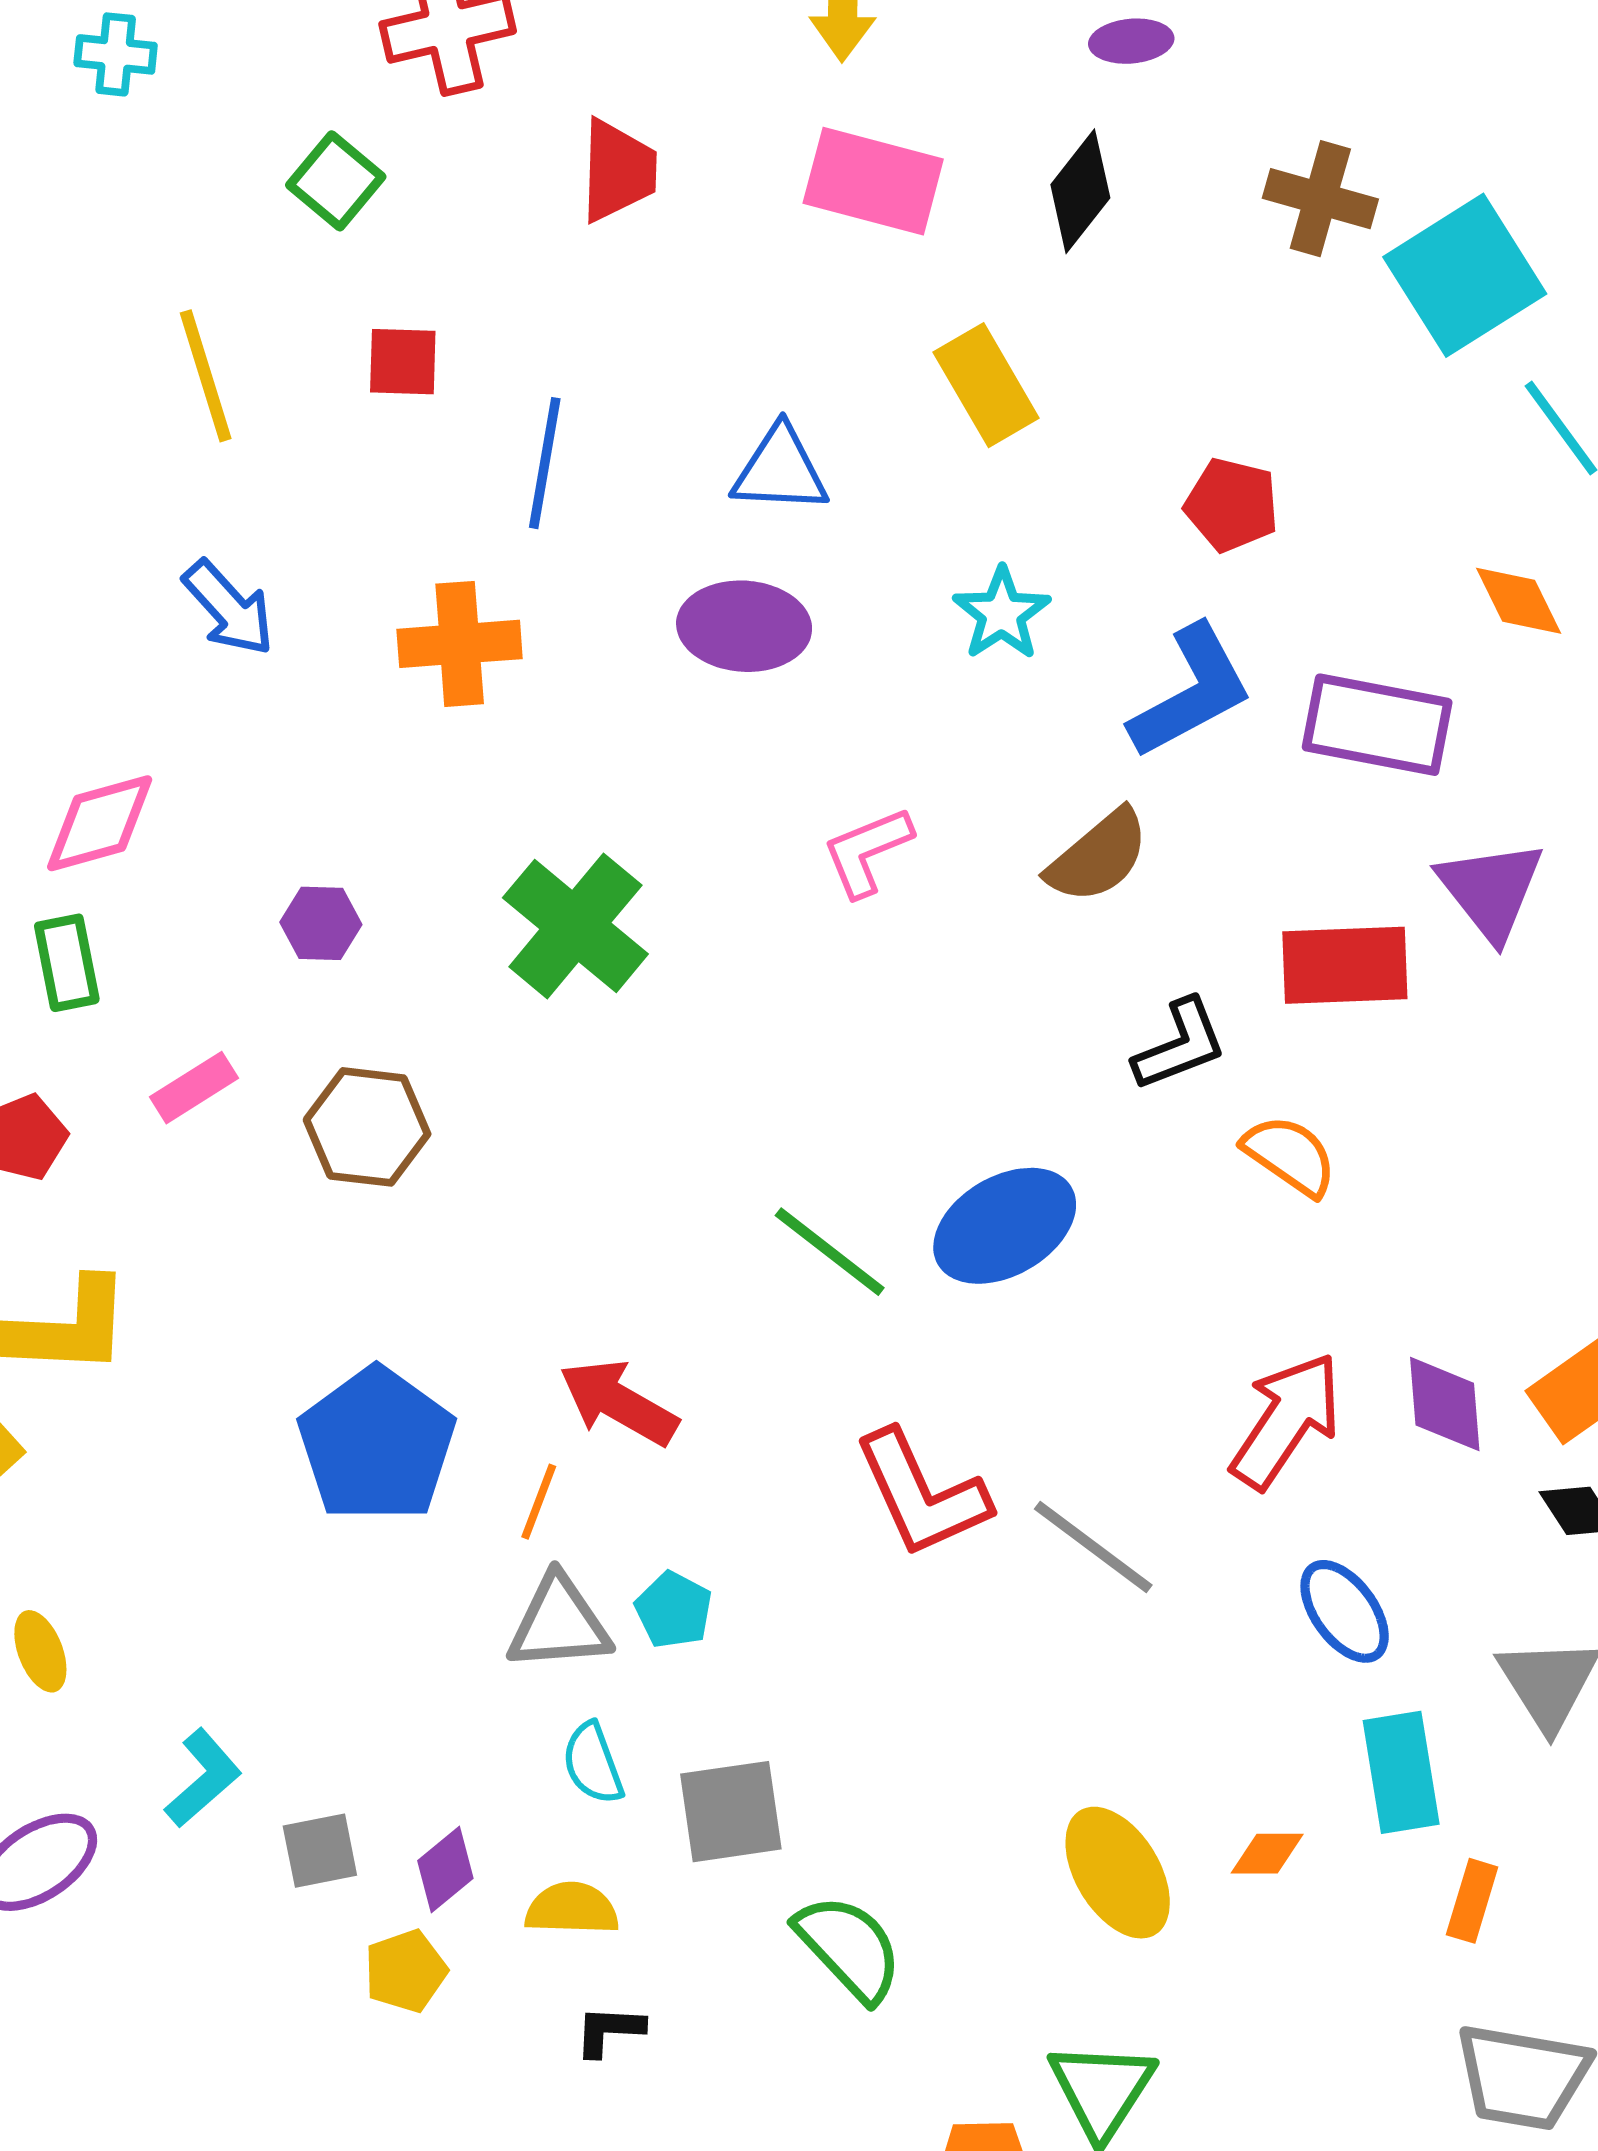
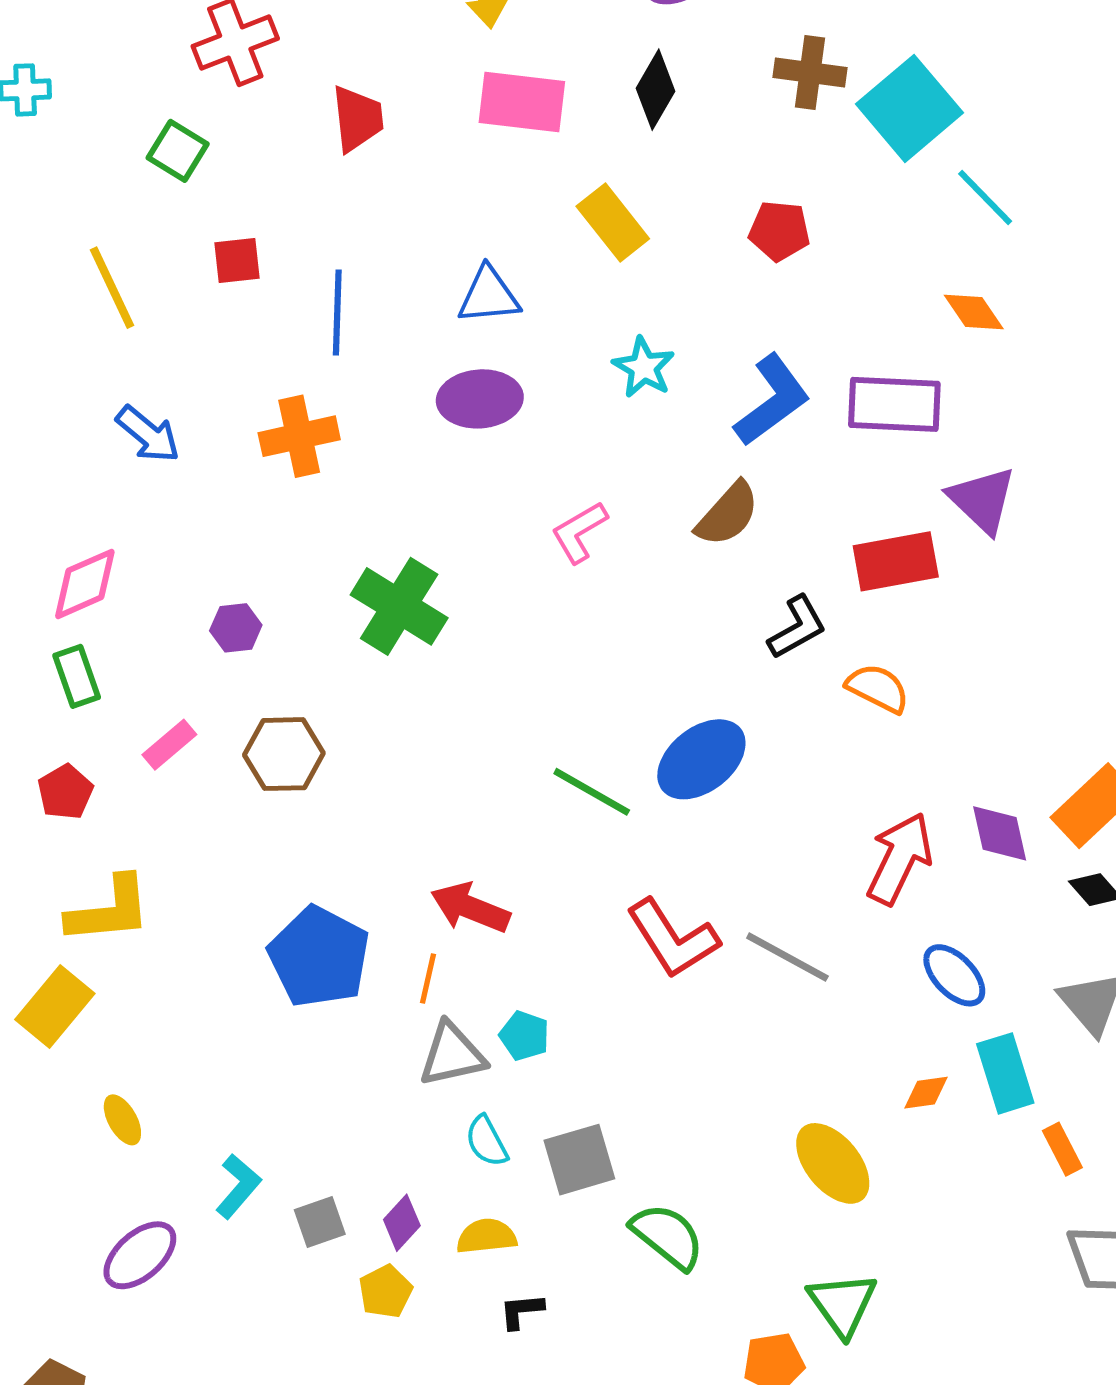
red pentagon: (1232, 505) -> (779, 231), moved
orange diamond: (1267, 1854) -> (926, 1093), moved
orange rectangle: (1472, 1901) -> (1062, 1149), turned -36

